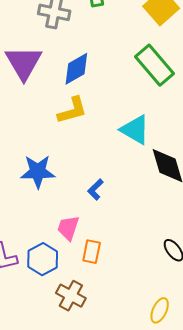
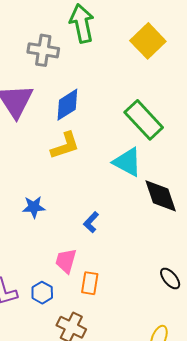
green rectangle: (155, 65) -> (144, 120), moved
blue star: (38, 172) -> (34, 207), size x0.7
blue hexagon: (43, 259) -> (42, 293), size x0.7

